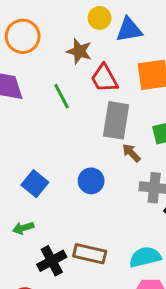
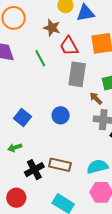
brown arrow: (131, 153) -> (96, 98), moved

